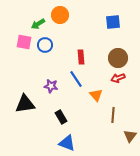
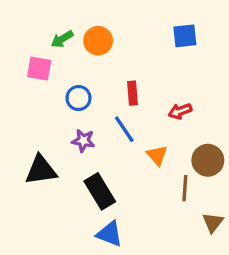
orange circle: (60, 15) -> (98, 41), moved
blue circle: (45, 45) -> (78, 98), moved
brown circle: (118, 58) -> (208, 160), moved
red arrow: (118, 78) -> (180, 111), moved
black rectangle: (61, 117) -> (100, 191), size x1.5

